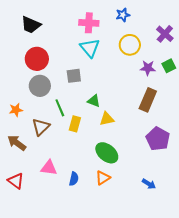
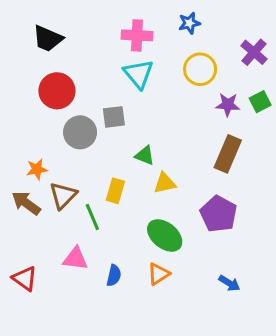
gray circle: (40, 86) -> (80, 132), moved
green line: (60, 108) -> (92, 217), moved
orange star: (16, 110) -> (37, 169), moved
purple pentagon: (158, 139) -> (219, 214), moved
brown arrow: (17, 143) -> (26, 203), moved

